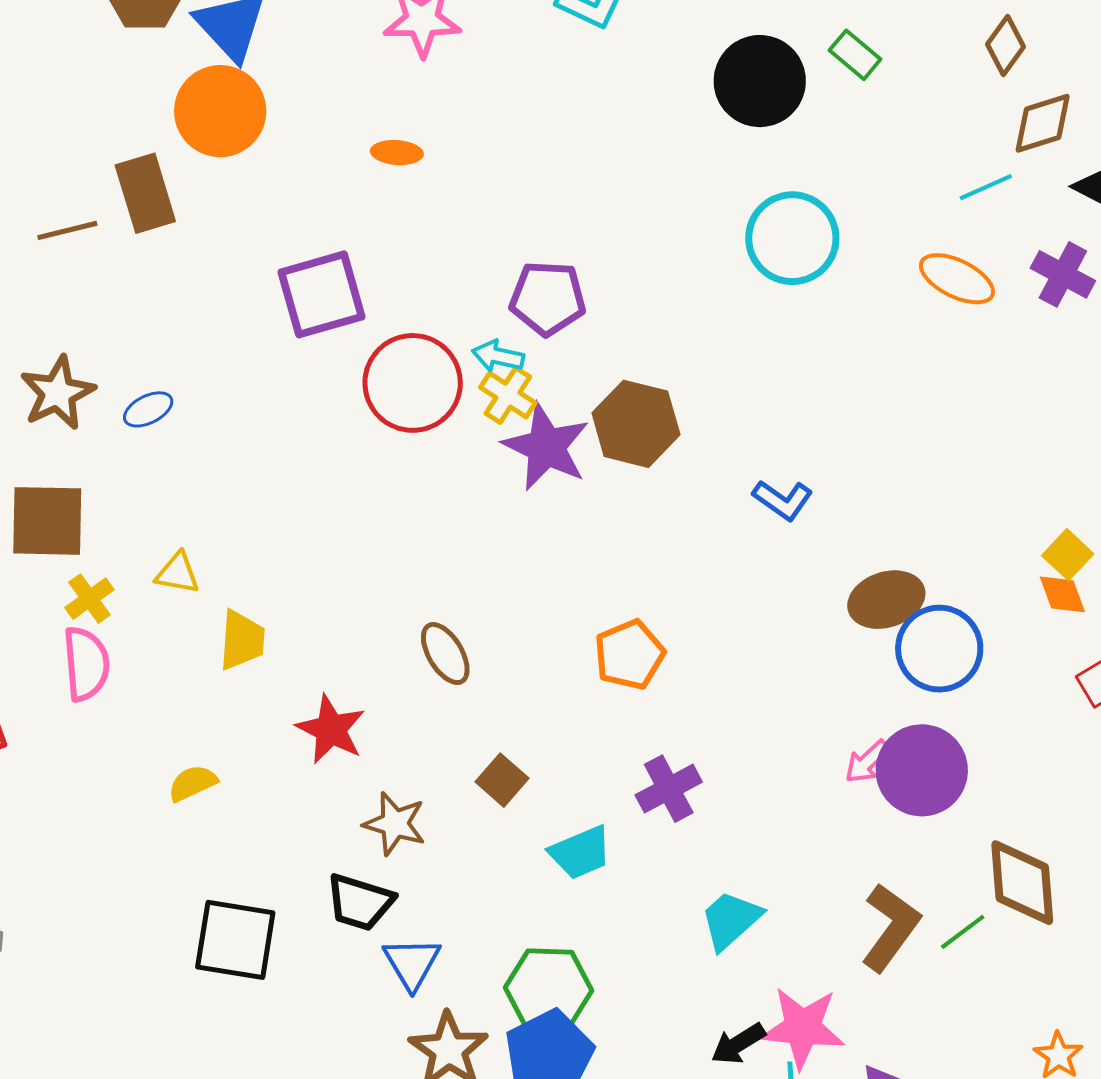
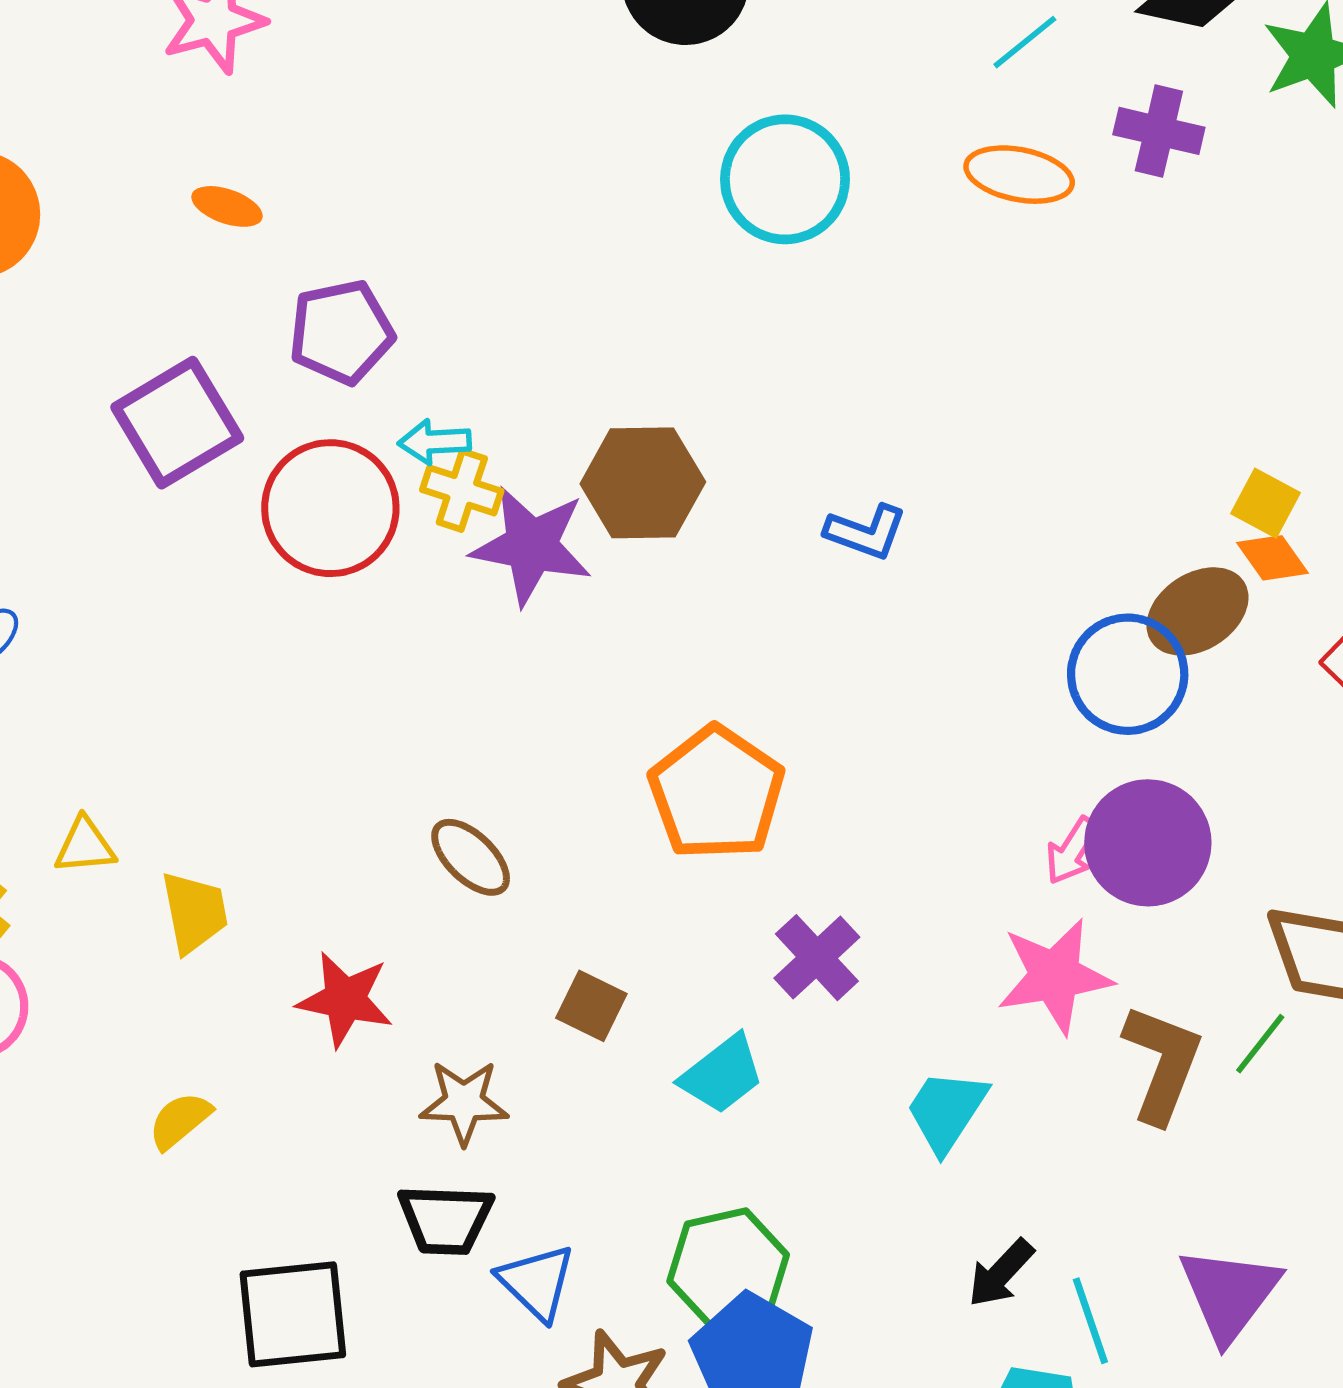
orange ellipse: (397, 153) -> (227, 206), turned 30
purple pentagon: (548, 298) -> (341, 332), moved
brown ellipse: (886, 600) -> (1198, 611), moved
orange pentagon: (629, 655) -> (717, 793), size x1.4
pink star: (803, 1028) -> (1055, 976), moved

